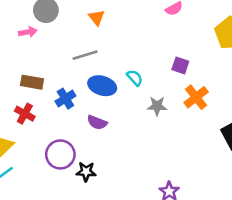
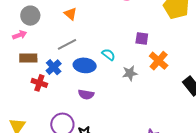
brown rectangle: (32, 82) -> (28, 58), moved
blue cross: (65, 99) -> (54, 67), moved
red cross: (25, 114) -> (39, 83), moved

